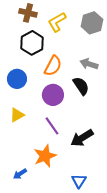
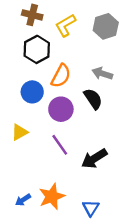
blue circle: (17, 79) -> (32, 92), moved
orange star: (45, 156) -> (52, 196), moved

